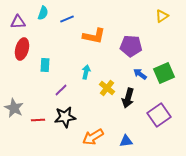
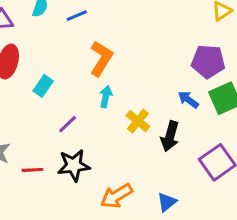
orange L-shape: (94, 36) -> (101, 58), moved, turned -70
purple pentagon: (131, 46) -> (208, 61), moved
cyan rectangle: (45, 65) -> (43, 86), turned 32
blue triangle: (126, 141) -> (167, 202), turned -32

